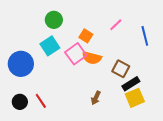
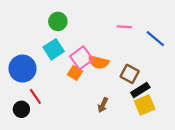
pink line: (116, 25) -> (124, 27), turned 48
orange square: (86, 36) -> (75, 73), moved
blue line: (145, 36) -> (155, 39), turned -36
red line: (41, 101) -> (35, 96), moved

